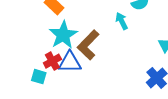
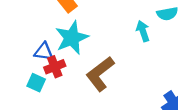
brown L-shape: (88, 45) -> (100, 74), moved
blue triangle: (70, 62) -> (44, 52), moved, size x0.7

